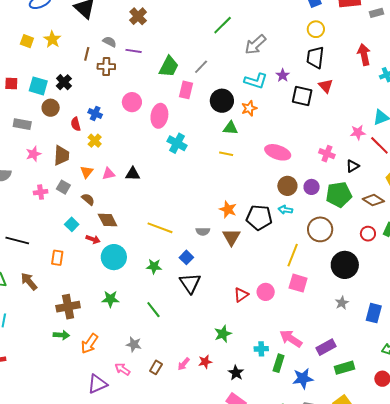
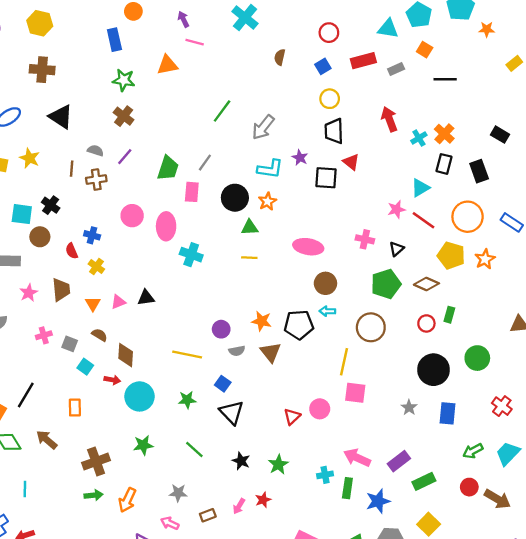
purple line: (134, 51) -> (125, 157), turned -49
gray square: (63, 187) -> (70, 344), moved
purple circle: (312, 187) -> (221, 329), moved
brown diamond: (108, 220) -> (126, 355), turned 40
black line: (17, 240) -> (26, 395), turned -65
black circle: (345, 265) -> (433, 370), moved
brown rectangle: (156, 367) -> (208, 515), turned 48
black star: (236, 373) -> (241, 461), moved

